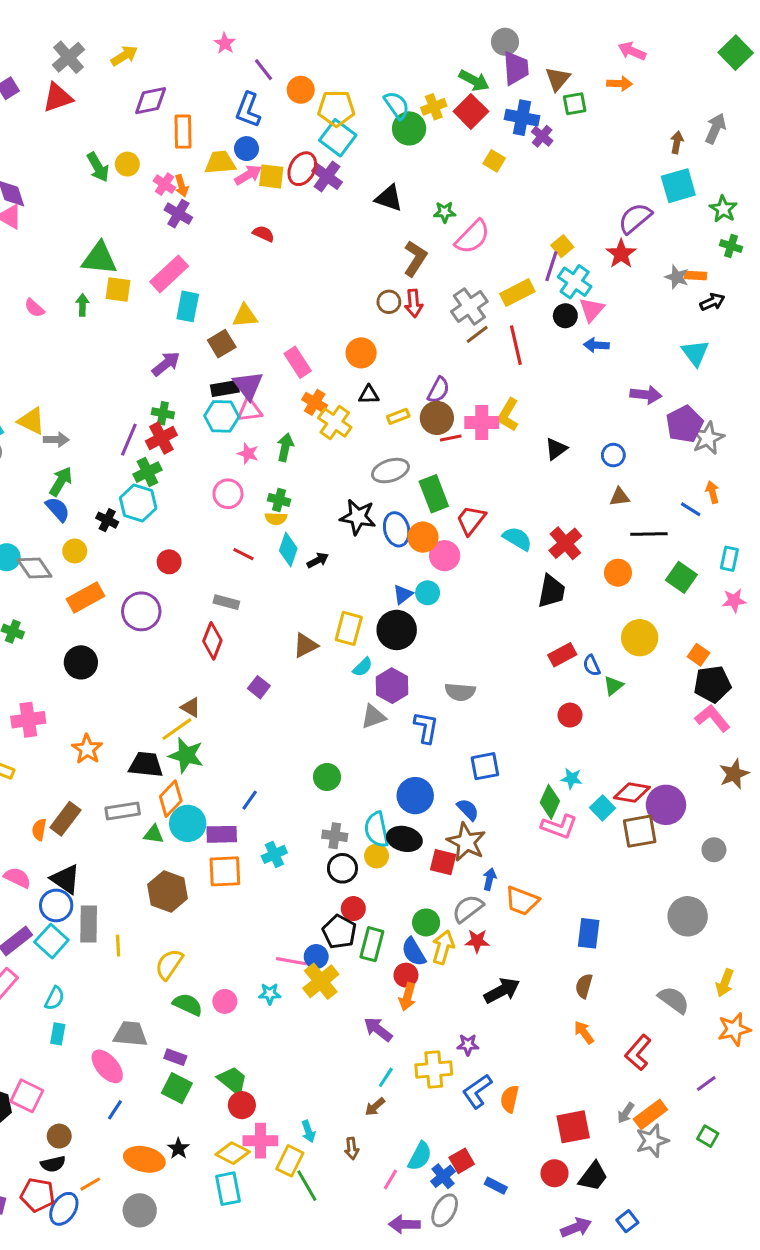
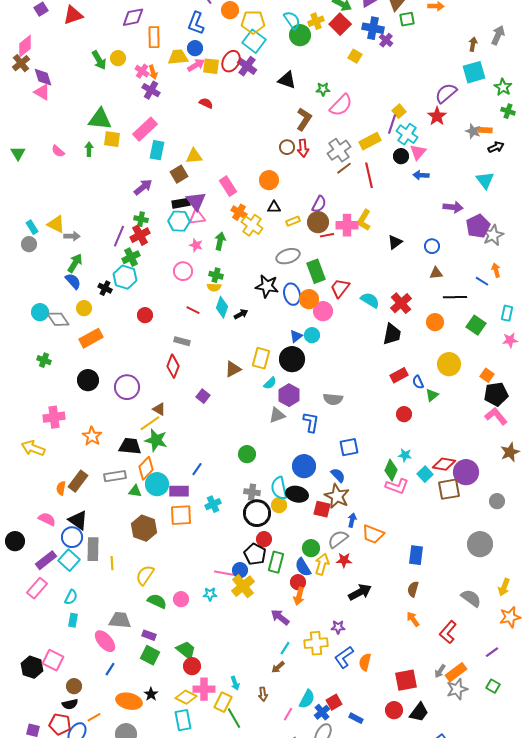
purple circle: (141, 611) -> (127, 387), moved
black circle: (342, 868) -> (257, 513), size x1.4

